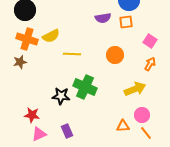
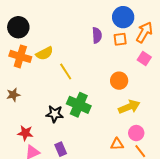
purple semicircle: (103, 18) -> (97, 35), turned -84
yellow line: (72, 54) -> (66, 72), turned 54
orange circle: (115, 55) -> (119, 81), moved
brown star: (20, 62) -> (13, 95), moved
orange arrow: (150, 64) -> (144, 32), moved, size x1.5

